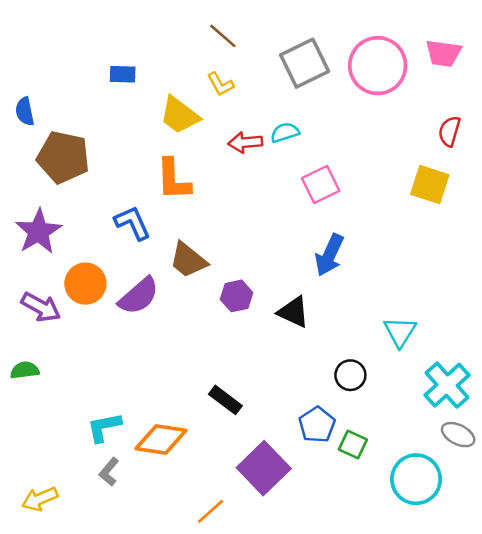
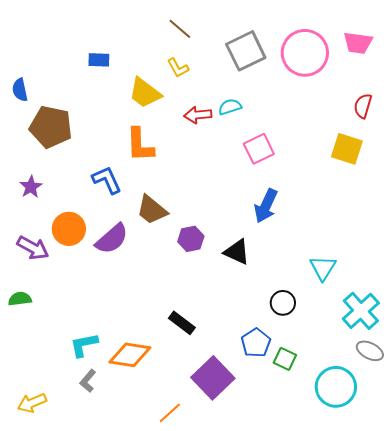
purple star: (38, 232) -> (31, 187), size x0.6

